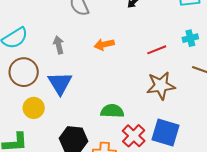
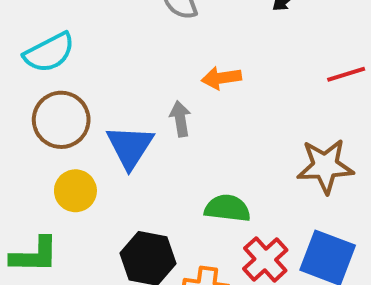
gray arrow: (59, 45) -> (180, 119), moved
red line: (157, 50) -> (346, 74), moved

